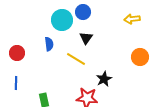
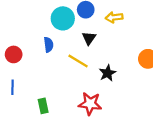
yellow arrow: (132, 19) -> (114, 17), moved
black star: (104, 79) -> (108, 73), moved

